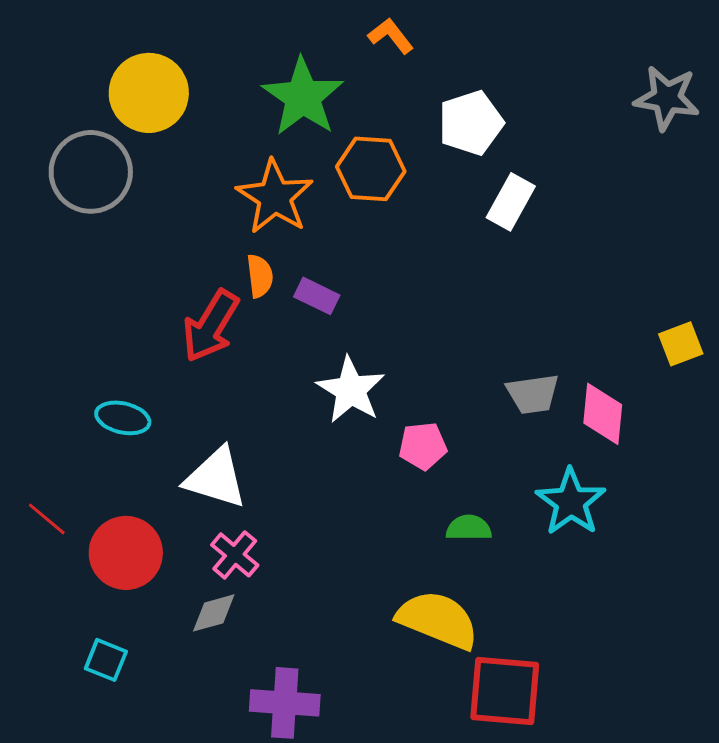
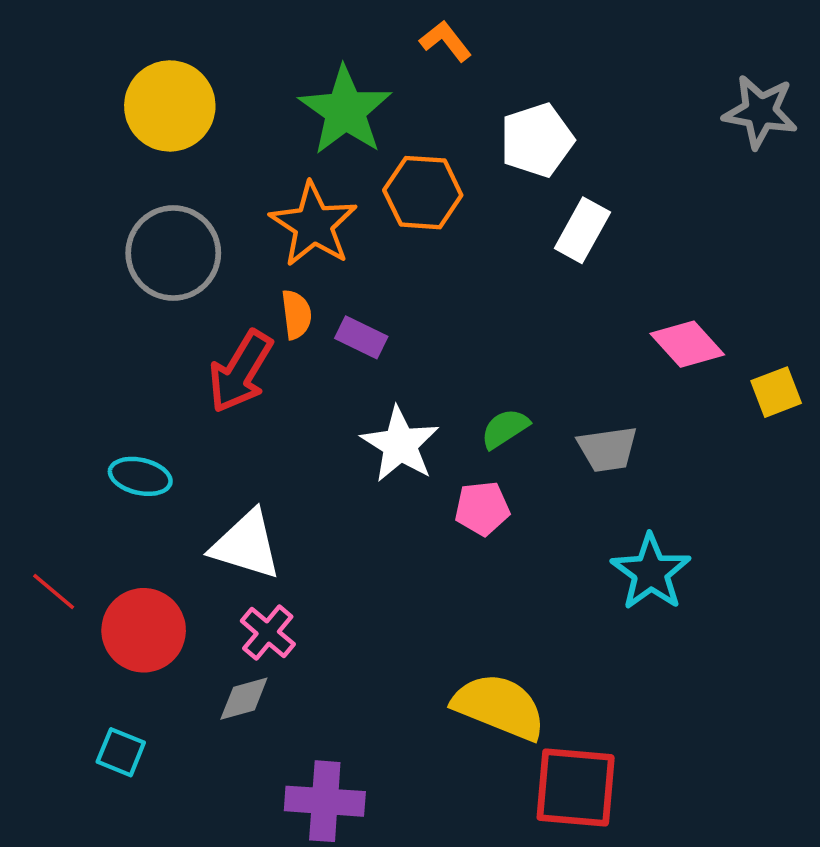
gray circle: (91, 172) -> (173, 253), moved
pink diamond: (603, 414) -> (687, 344), moved, turned -48
green semicircle: (469, 528) -> (505, 429), moved, turned -33

